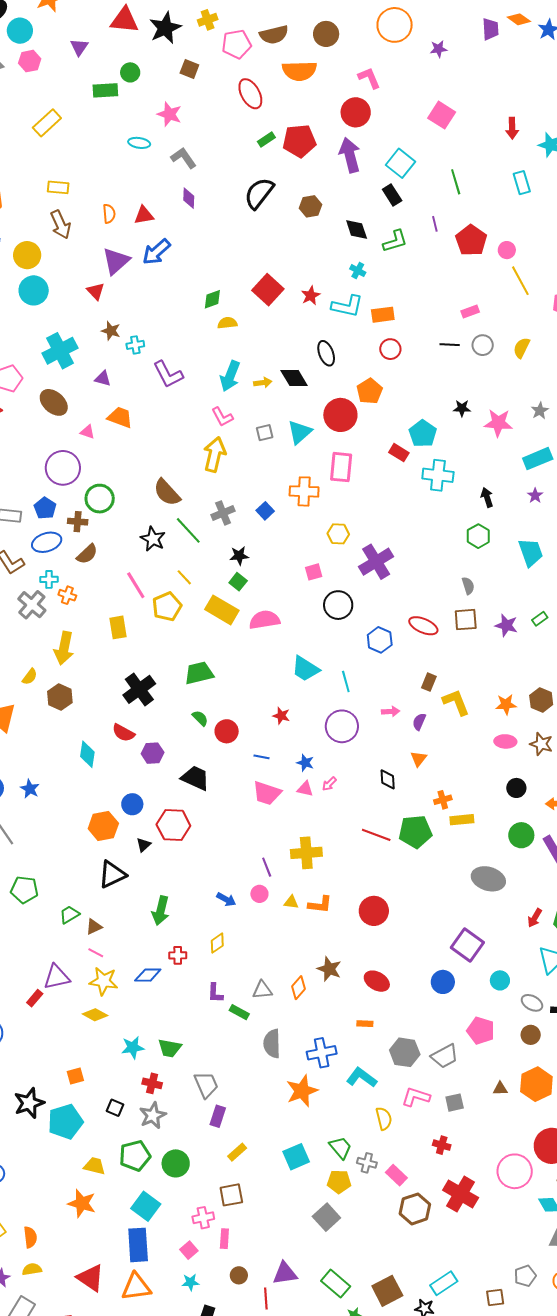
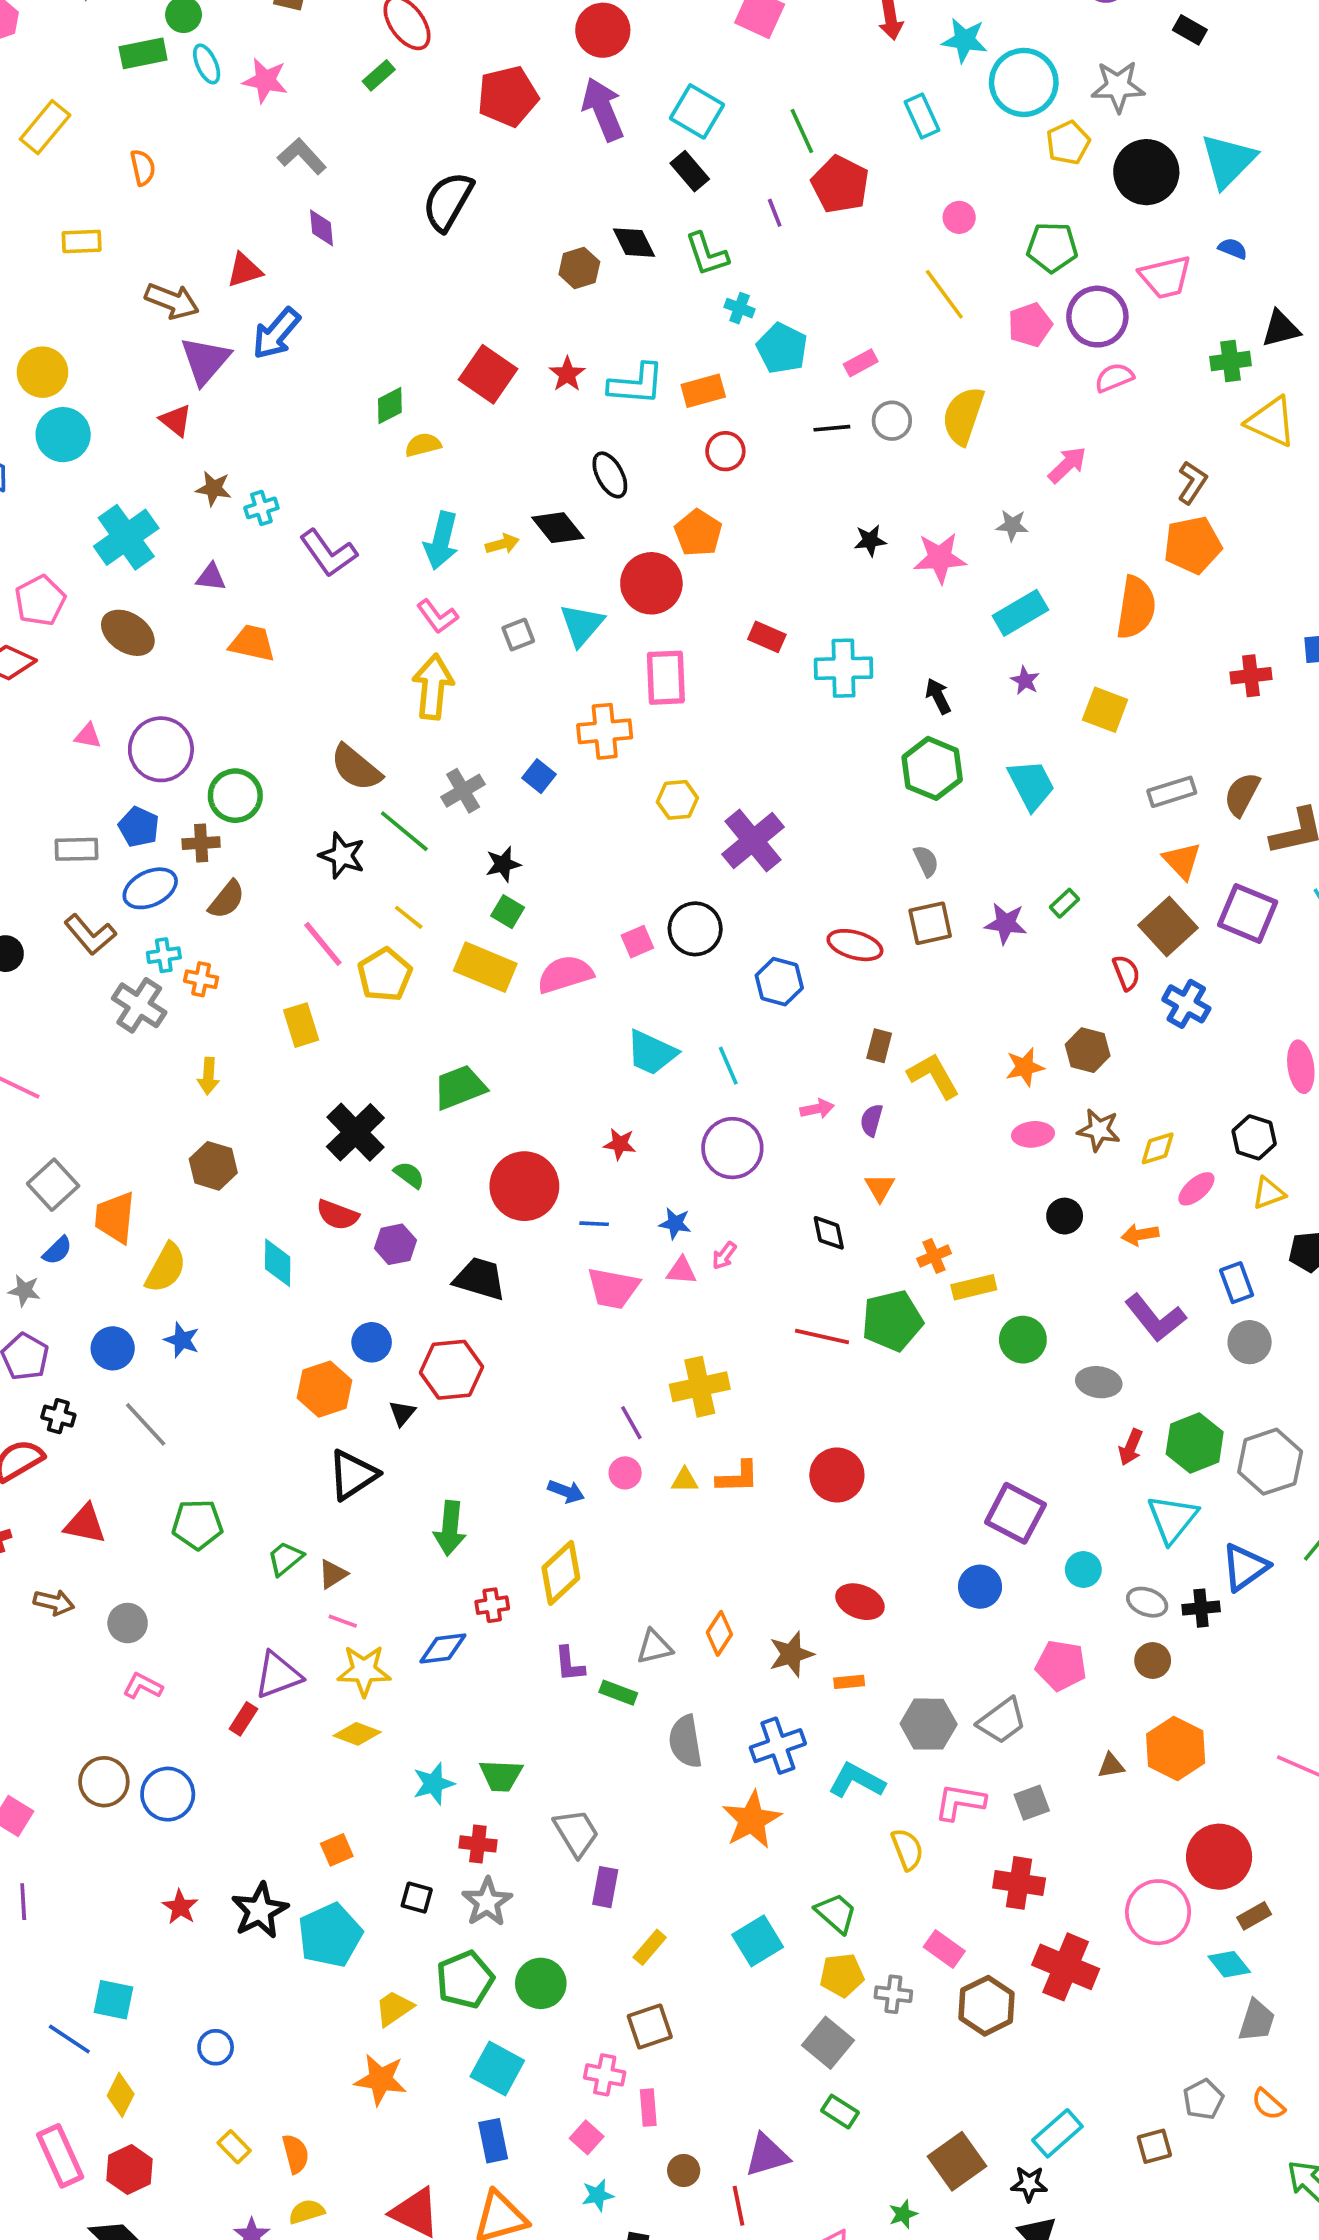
green rectangle: (266, 139) -> (379, 75), moved
cyan ellipse: (139, 143) -> (207, 64), moved, turned 65
brown hexagon: (311, 206) -> (579, 268), moved
orange semicircle: (109, 214) -> (143, 168), moved
brown arrow: (60, 225) -> (172, 301), moved, turned -36
red pentagon: (471, 240) -> (840, 184), moved
green L-shape: (395, 241) -> (707, 254), turned 96
pink circle: (507, 250) -> (959, 217), moved
cyan cross: (358, 271) -> (740, 308), moved
yellow semicircle: (522, 348) -> (963, 416), size x1.5
gray star: (540, 411) -> (1012, 525), turned -30
pink triangle: (87, 432) -> (88, 736), moved
cyan pentagon: (423, 434) -> (782, 348), moved
green hexagon: (478, 536) -> (932, 768), size x1.4
pink square: (314, 572) -> (637, 942), moved
yellow arrow: (64, 648) -> (208, 1076), size x0.6
yellow semicircle: (30, 677) -> (166, 1268), moved, size x1.6
green semicircle: (200, 718) -> (409, 1175), moved
red circle: (227, 731) -> (524, 1186), size x1.6
green circle: (521, 835) -> (1023, 1340), moved
gray ellipse: (488, 879) -> (1099, 1382), moved, size x0.7
yellow diamond: (217, 943) -> (561, 1573), size x1.6
brown star: (329, 969) -> (791, 1654), moved, turned -30
red cross: (442, 1145) -> (1019, 1883), size x1.5
gray cross: (367, 1163) -> (893, 1994), moved
yellow trapezoid: (94, 1166) -> (394, 2008), turned -40
pink cross: (203, 1218) -> (605, 2075), turned 30
blue rectangle: (138, 1245) -> (493, 2141), size x0.7
green rectangle: (336, 1284) -> (840, 2112), moved, size x0.7

